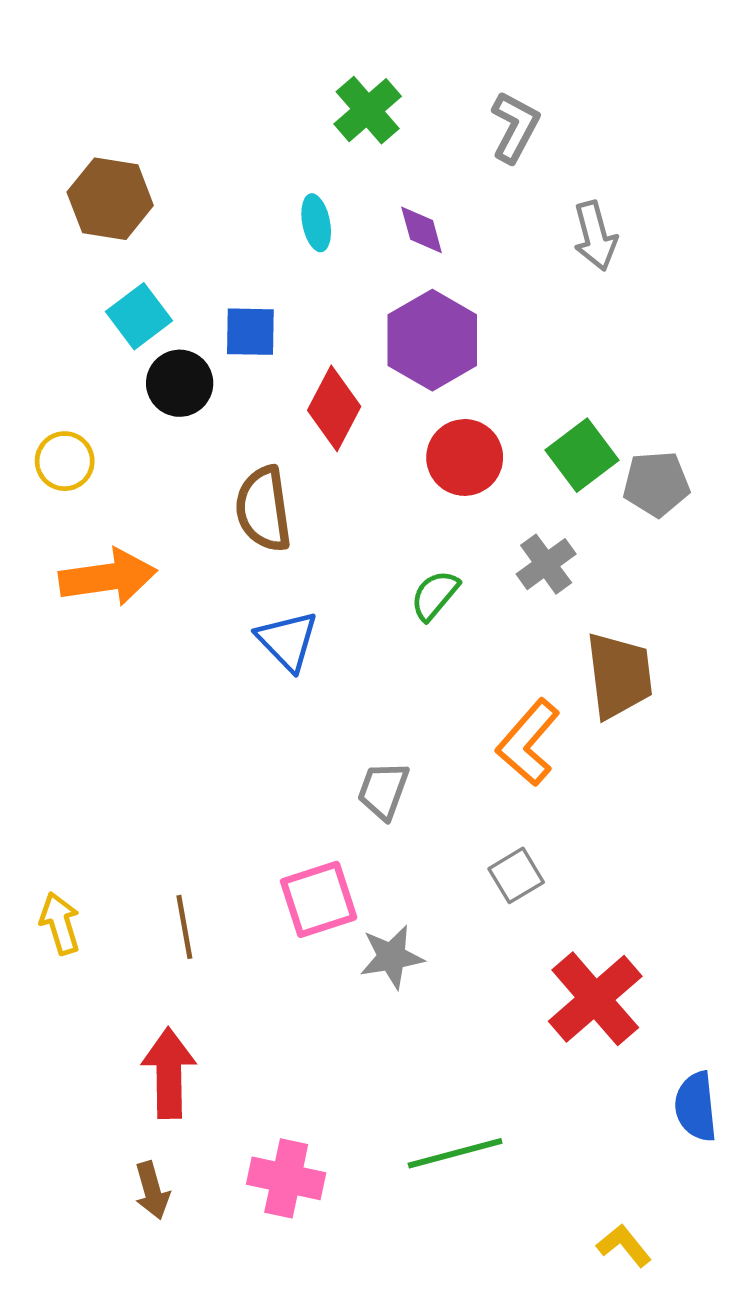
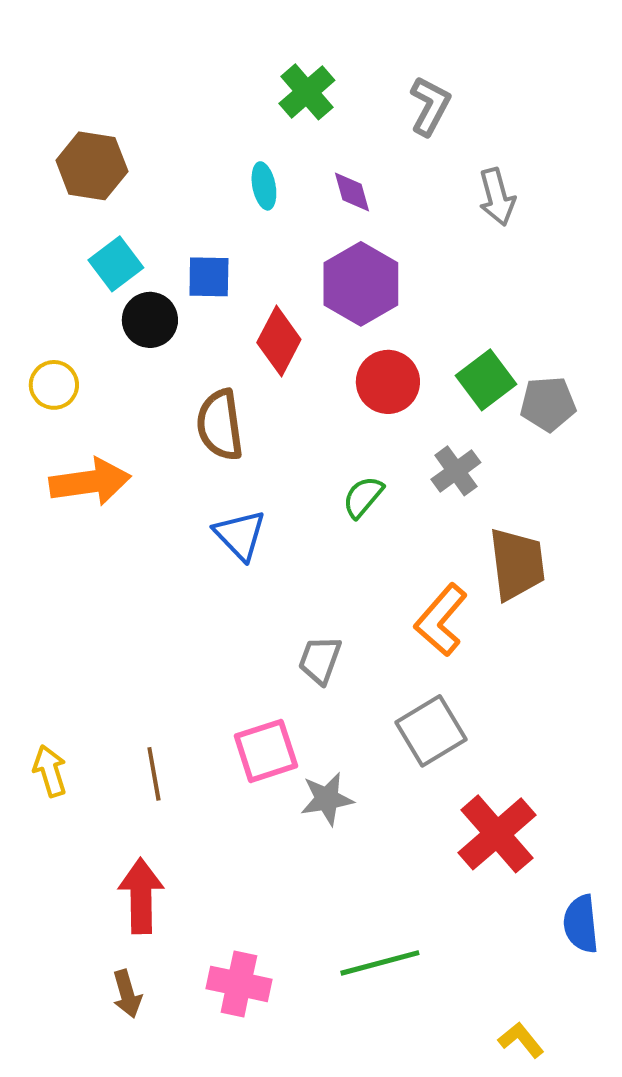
gray square: (516, 875) -> (431, 731), size x1.5

